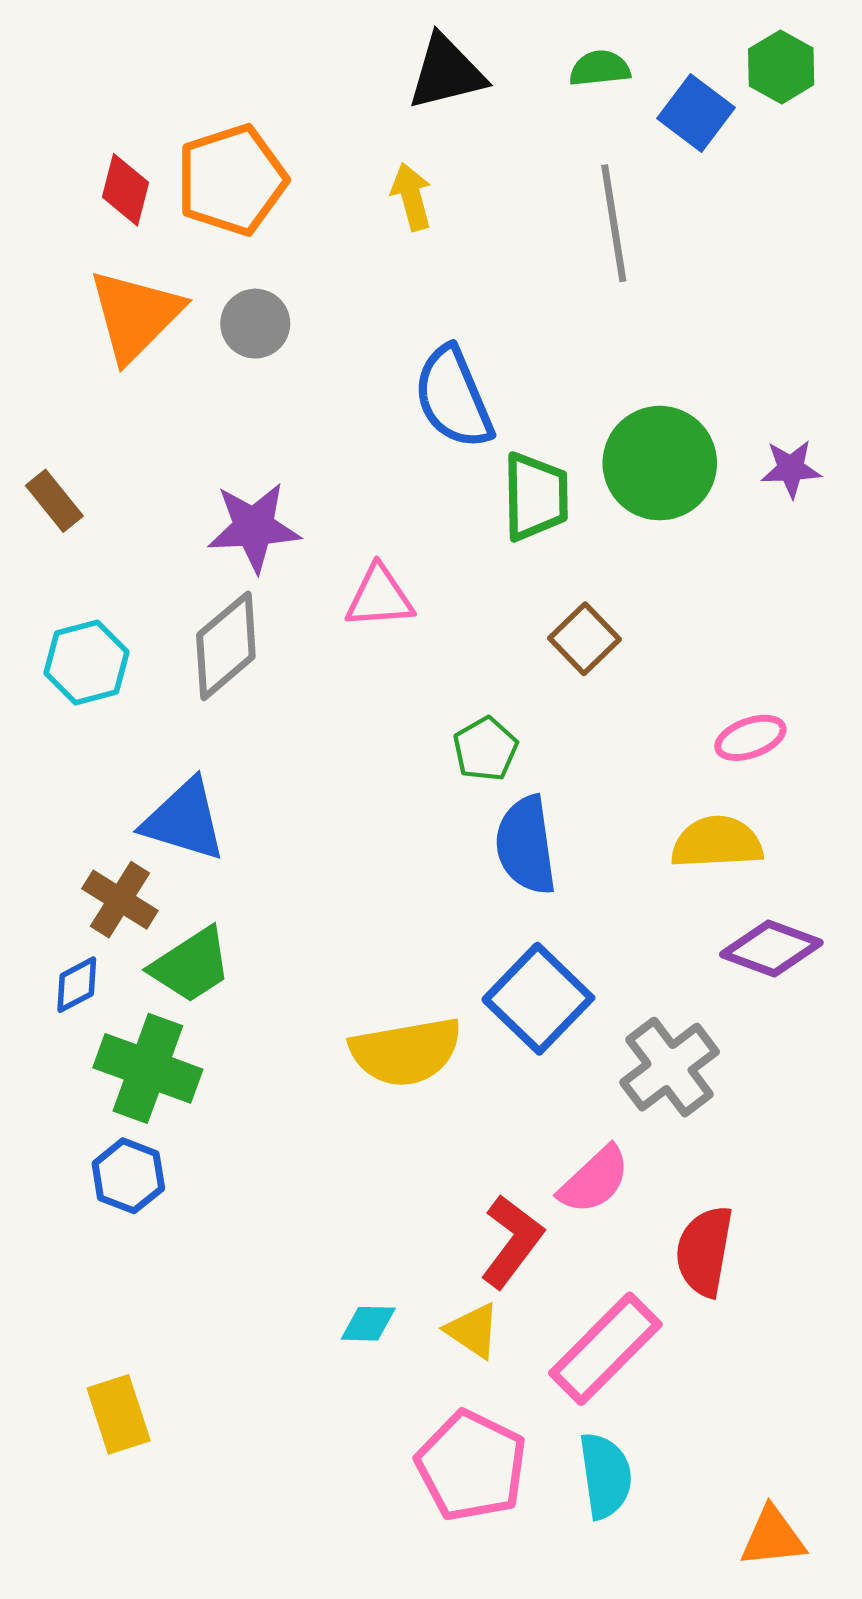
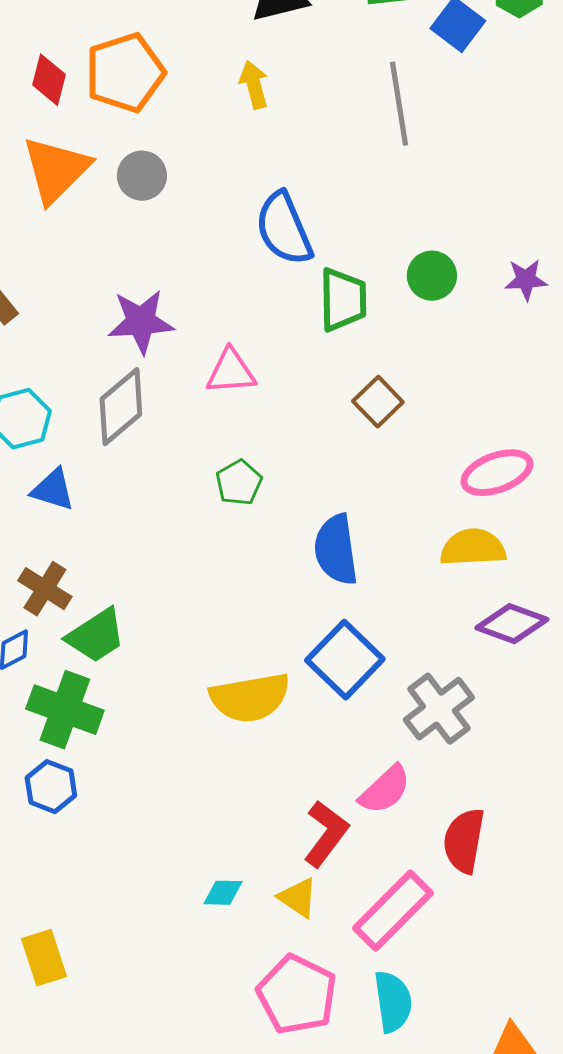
green circle: (660, 463) -> (432, 276), size x0.6
pink ellipse: (750, 738) -> (497, 473), size x1.4
green pentagon: (485, 749) -> (239, 483), moved
blue triangle: (184, 820) -> (53, 490), moved, size x0.7

